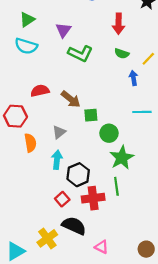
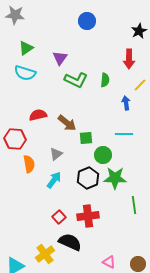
red arrow: (119, 24) -> (129, 59), moved
green semicircle: (122, 53) -> (105, 80), moved, turned -104
cyan line: (142, 112) -> (124, 134), moved
green star: (122, 158) -> (115, 178), turned 30
cyan arrow: (57, 160) -> (54, 180), turned 30
black hexagon: (78, 175) -> (88, 178), moved
green line: (116, 186) -> (134, 205), moved
pink triangle: (102, 247) -> (109, 262), moved

